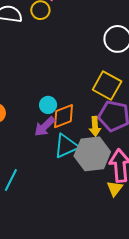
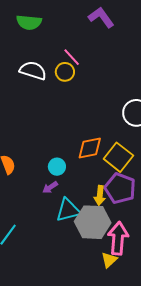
orange diamond: (64, 116) -> (90, 148), moved
purple arrow: (45, 126) -> (50, 187), size x0.7

